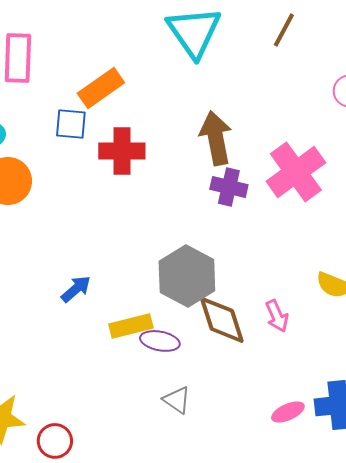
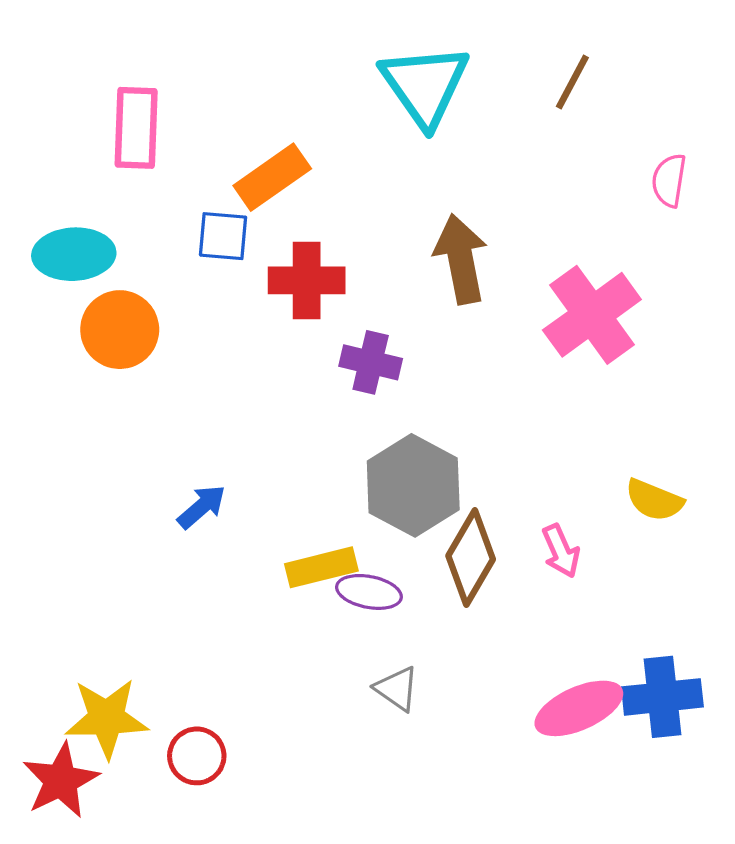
purple cross: (229, 187) -> (371, 362), moved
blue arrow: (76, 289) -> (202, 507), moved
brown diamond: (222, 320) -> (471, 558), turned 48
pink ellipse: (288, 412) -> (579, 708), size x1.6

